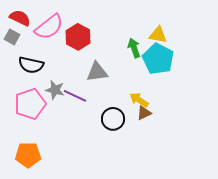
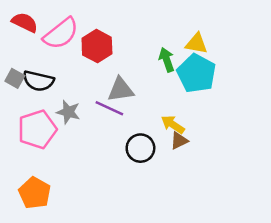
gray square: (12, 37) -> (15, 78), moved
purple line: (75, 96) -> (109, 108), moved
orange pentagon: (28, 155) -> (35, 193), turned 30

